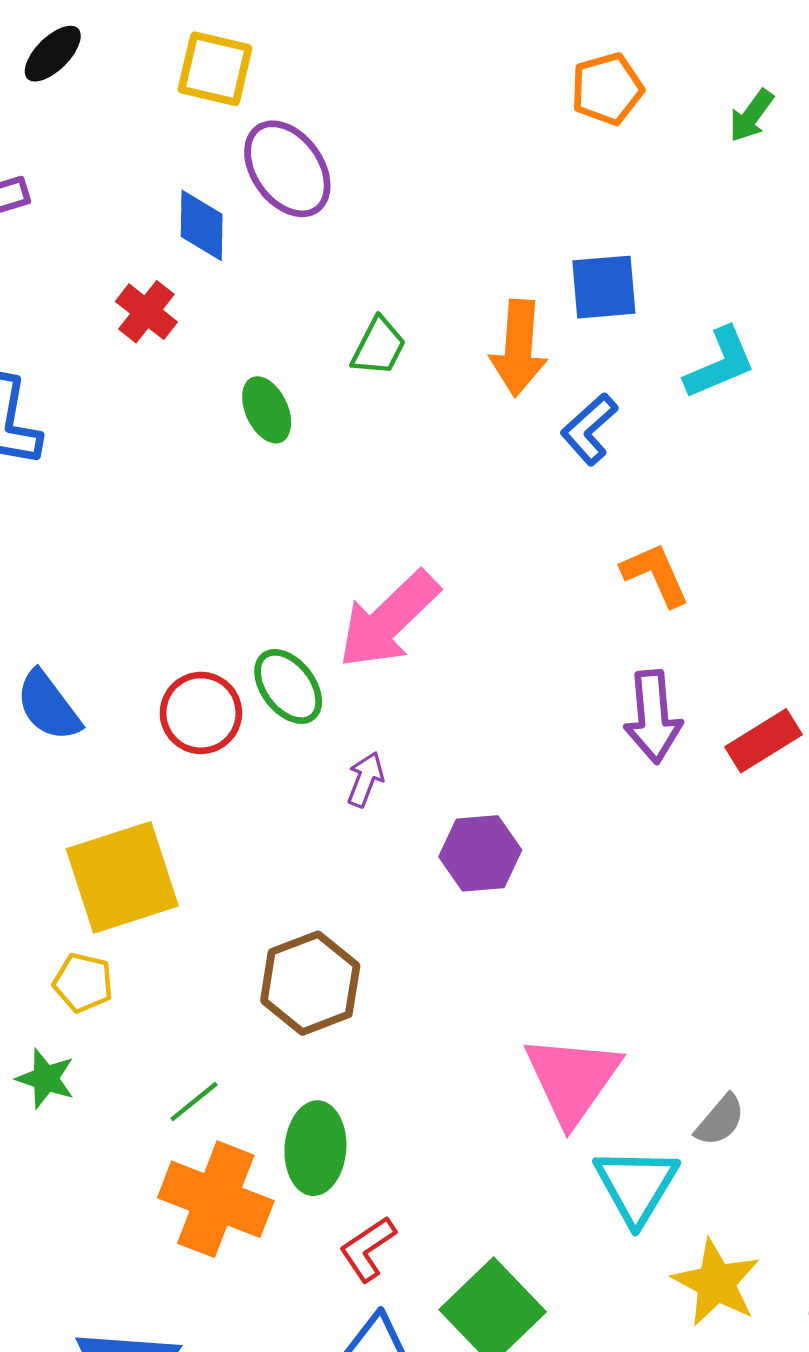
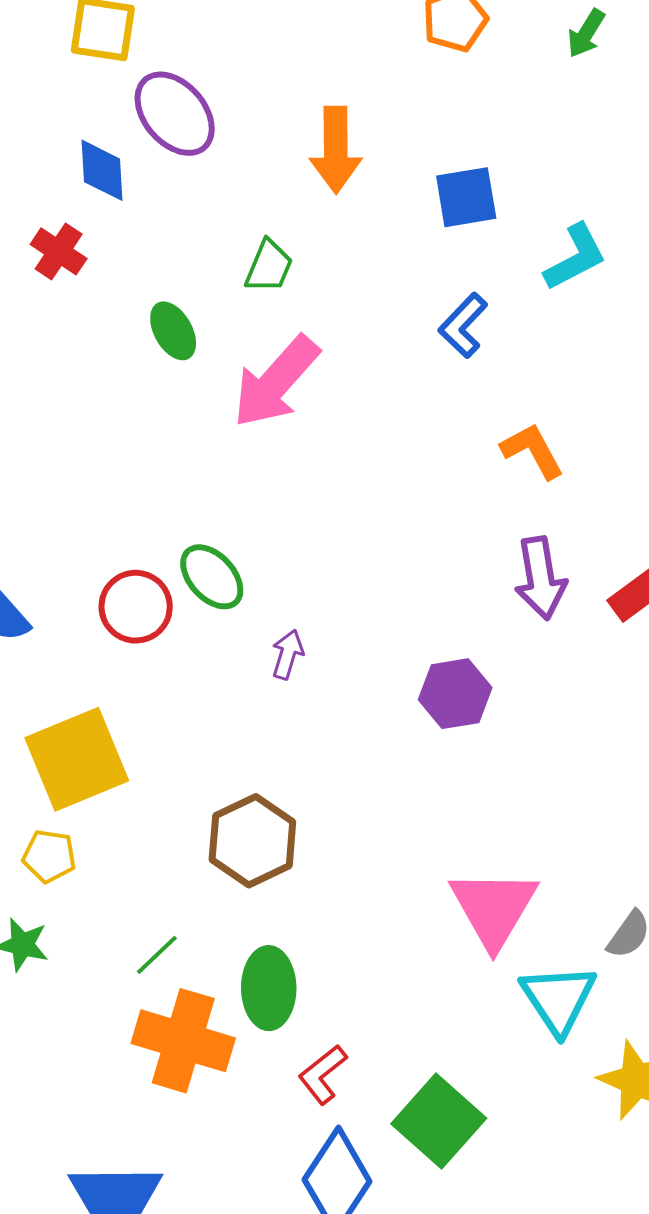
orange arrow: (519, 348) -> (336, 150), moved
pink arrow: (389, 620) -> (276, 382), moved
purple hexagon: (480, 853) -> (455, 694), moved

